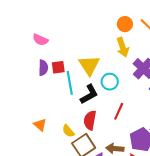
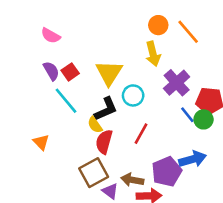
red square: (58, 67) -> (70, 72), turned -32
purple semicircle: (43, 68) -> (51, 71), turned -35
cyan line: (70, 83) -> (66, 101), moved, turned -35
yellow semicircle: (68, 131) -> (95, 125), moved

